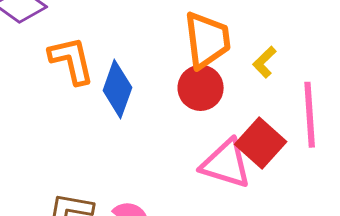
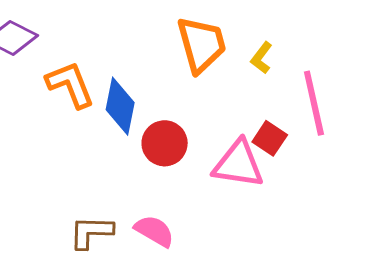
red circle: (201, 88) -> (165, 143), moved
red square: (261, 143) -> (270, 138), size x0.7

